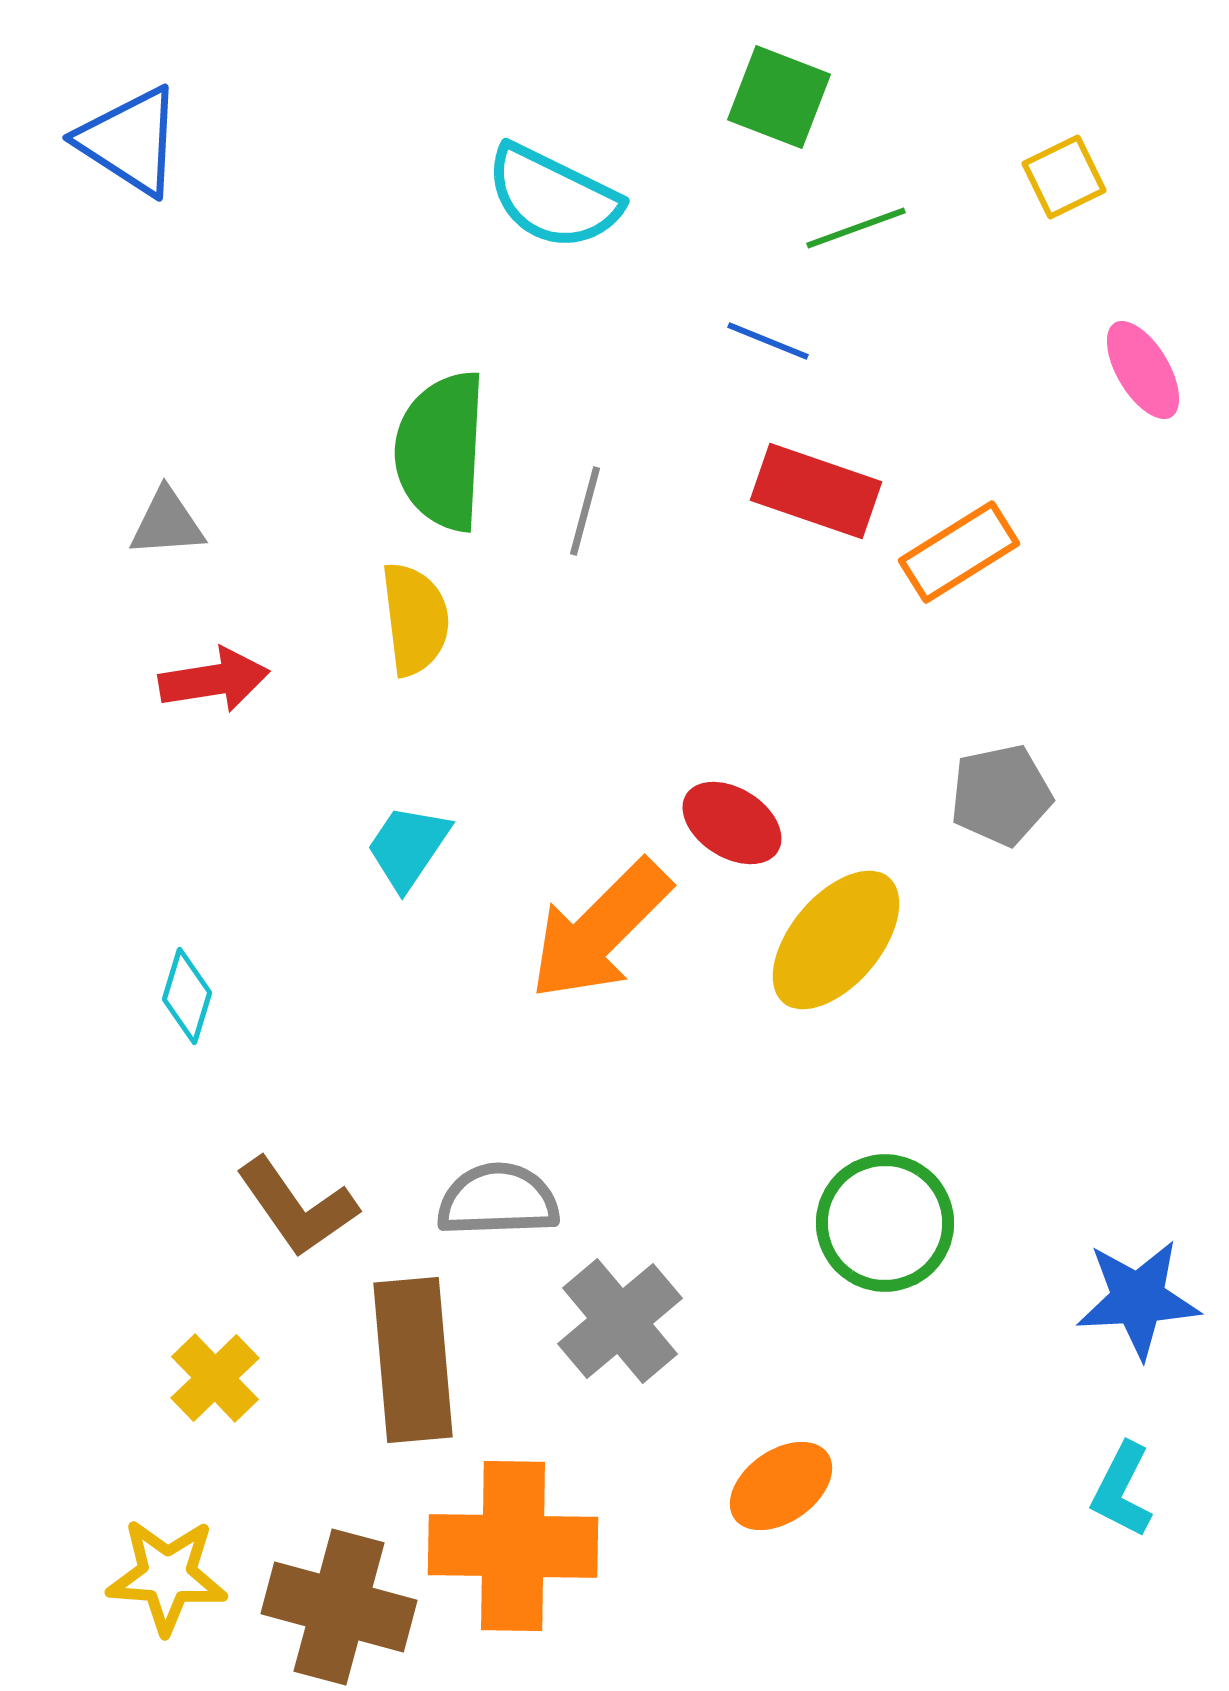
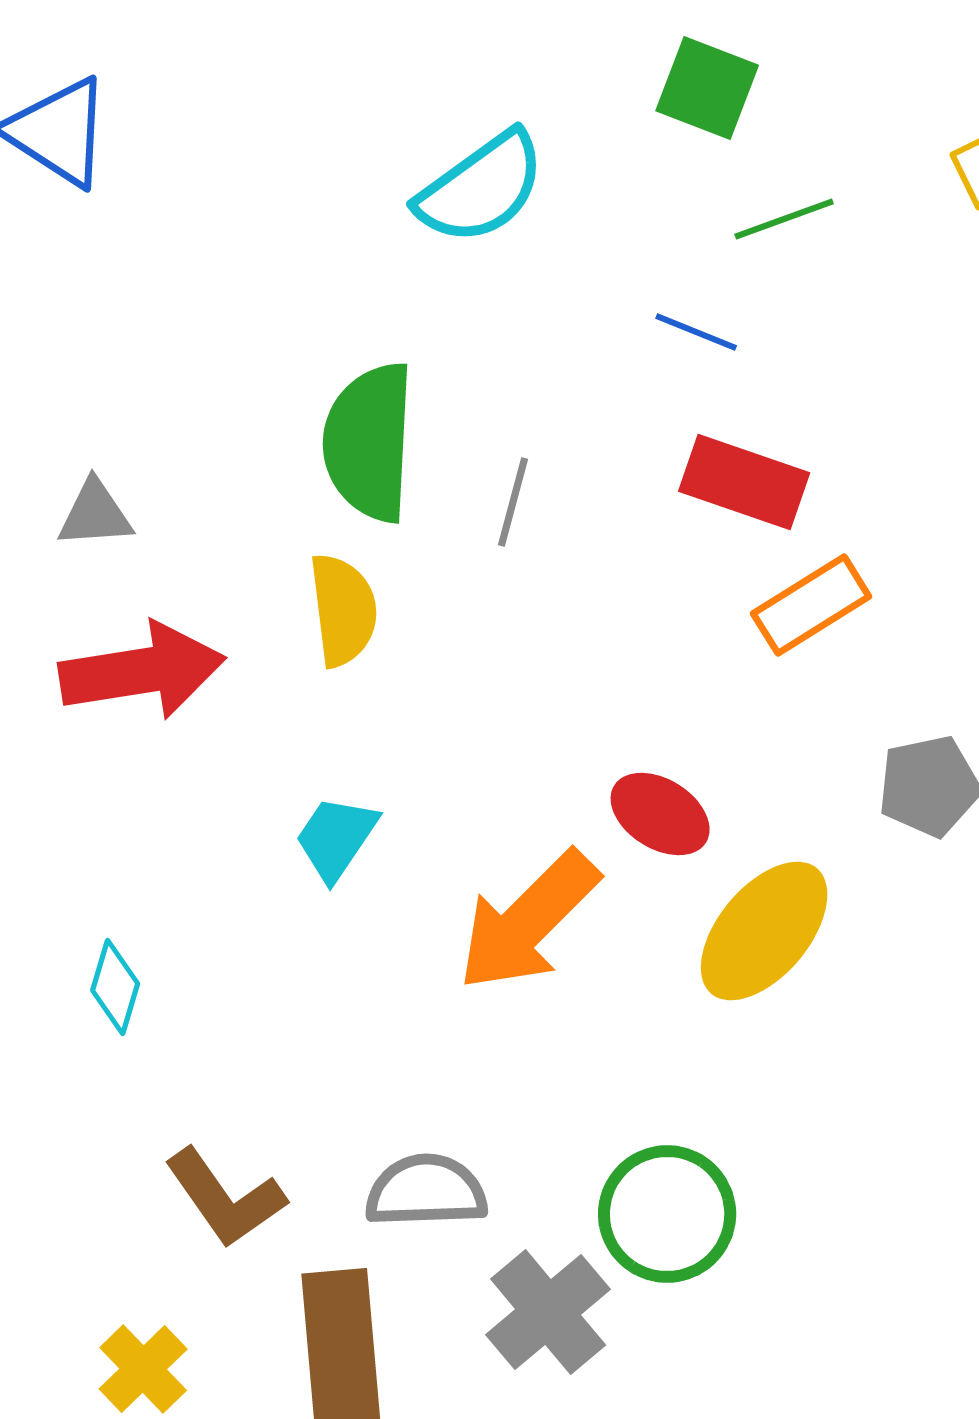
cyan semicircle: (553, 197) -> (481, 188), turned -62
orange rectangle: (959, 552) -> (811, 605), moved
red arrow: (214, 680) -> (142, 671), size x1.5
green circle: (885, 1223) -> (667, 1214), moved

